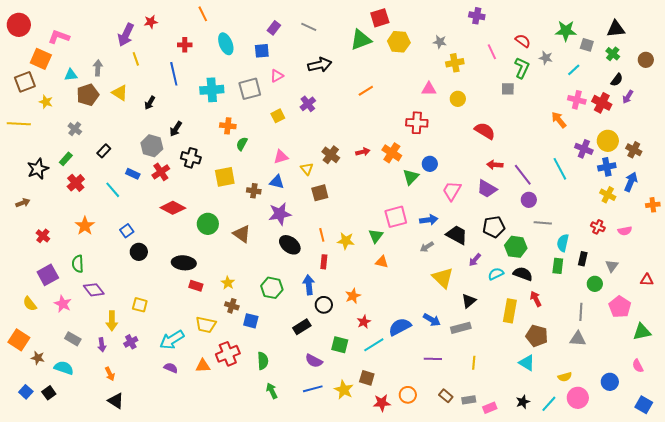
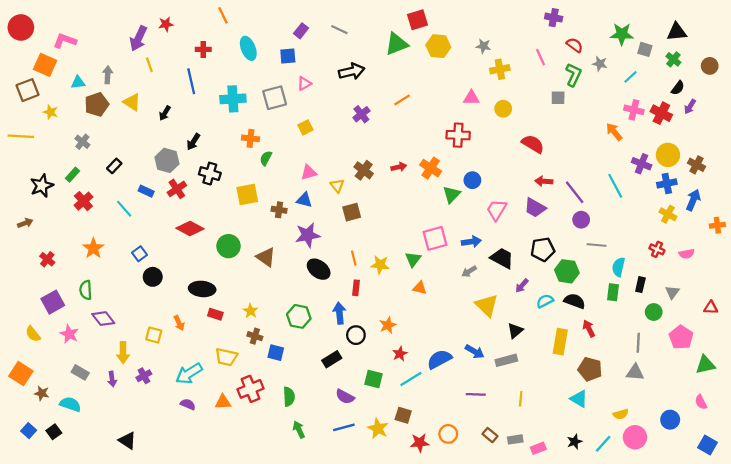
purple cross: (477, 16) -> (554, 18), moved
purple cross: (308, 104) -> (361, 114), moved
orange arrow: (110, 374) -> (179, 323), moved

